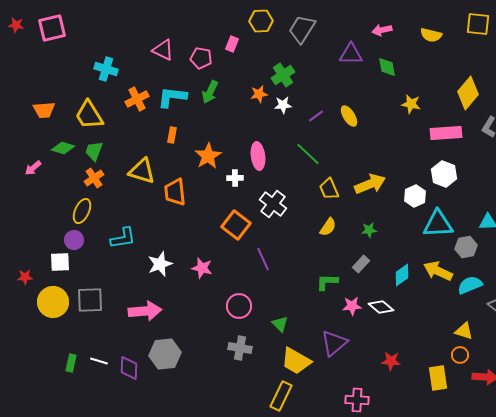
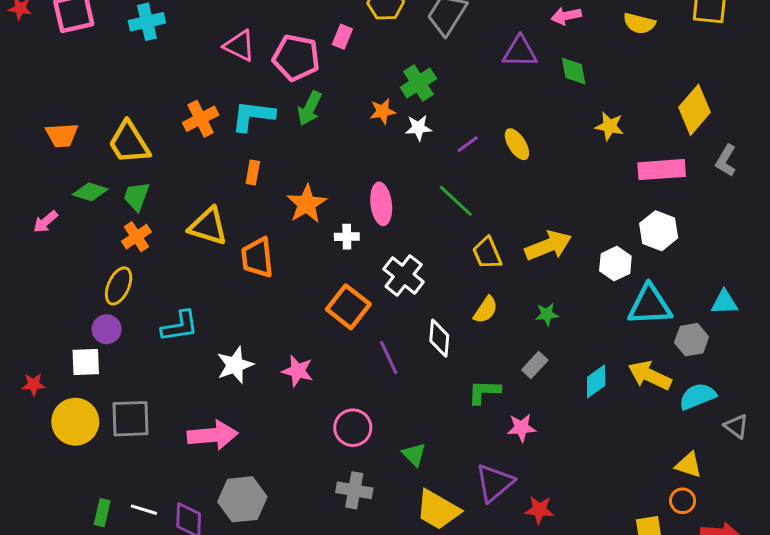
pink pentagon: (201, 58) -> (296, 58), size x1.4
cyan cross: (106, 69) -> (147, 22), moved, turned -30
white diamond: (381, 307) -> (439, 338), moved, turned 55
red star: (391, 361) -> (539, 510), moved

